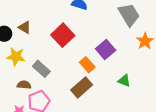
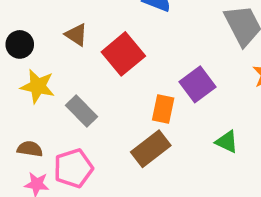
brown triangle: (25, 27) -> (76, 35), moved
orange rectangle: (87, 65) -> (163, 109), turned 49
brown semicircle: (24, 85) -> (30, 149), moved

